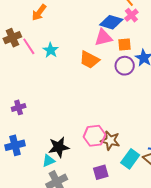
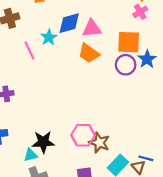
blue diamond: (111, 22) -> (69, 23), moved, turned -40
pink triangle: (103, 37) -> (92, 28), moved
orange square: (125, 44) -> (129, 42), size x1.6
pink line: (29, 46) -> (30, 51), moved

